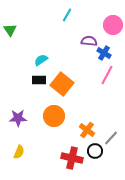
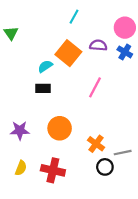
blue cross: (104, 53) -> (125, 52), moved
pink line: (107, 75) -> (95, 87), moved
orange square: (62, 84) -> (68, 53), moved
gray line: (111, 138) -> (123, 153), turned 35
red cross: (72, 158) -> (53, 170), moved

